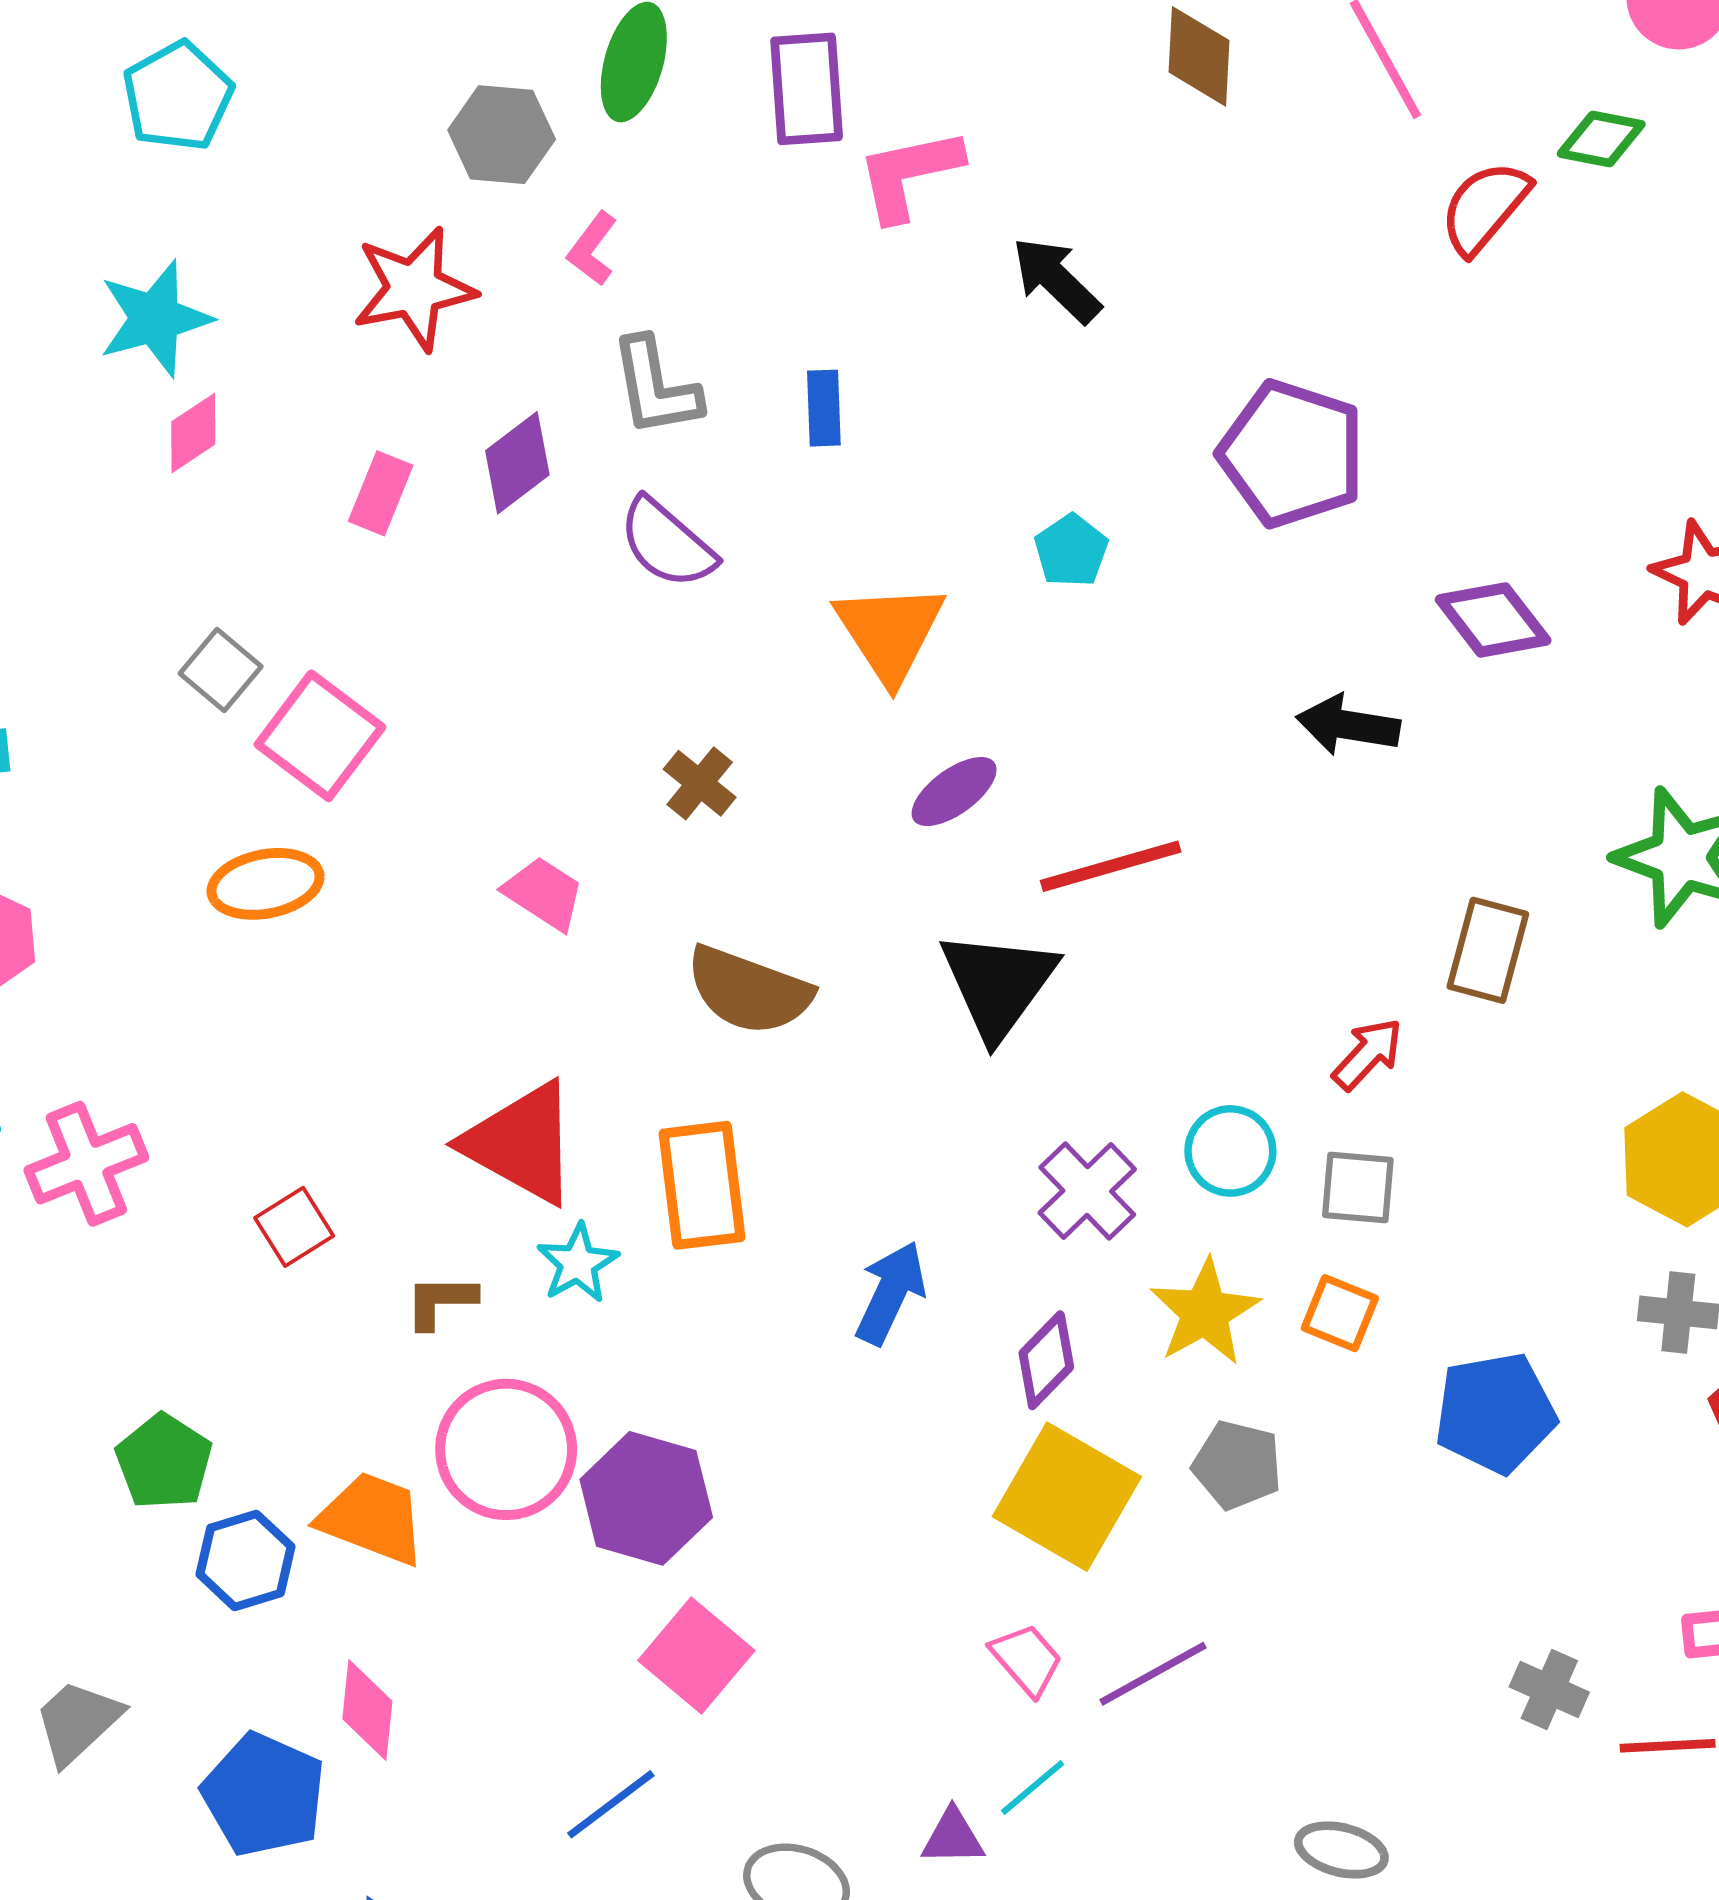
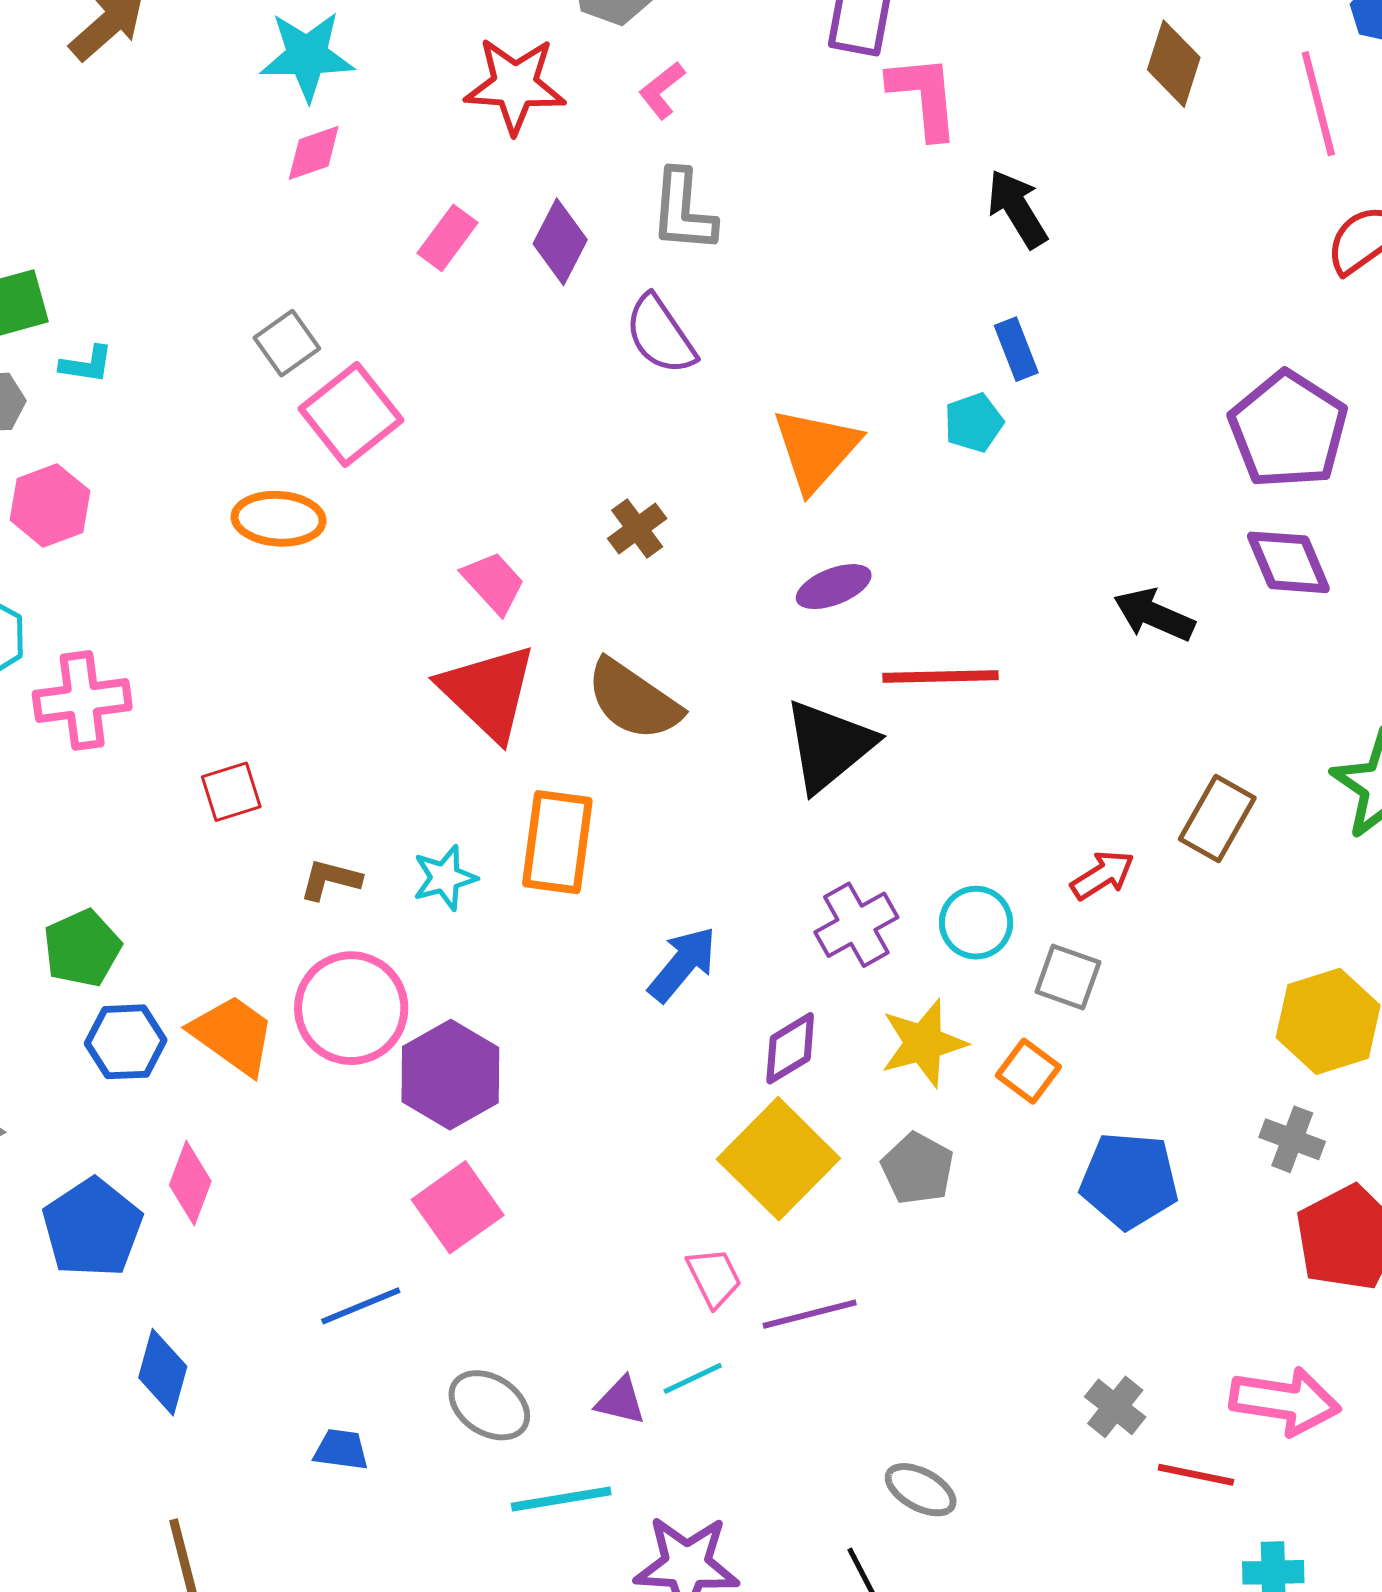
pink L-shape: (909, 174) -> (924, 97), turned 82
blue rectangle: (824, 408) -> (1016, 349), moved, turned -34
purple pentagon: (1292, 454) -> (1288, 430), moved
purple diamond: (517, 463) -> (560, 242), turned -40
red triangle: (521, 1143) -> (488, 692), moved

